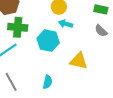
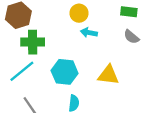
cyan hexagon: (48, 41) -> (65, 72), moved

